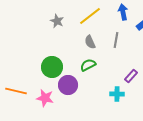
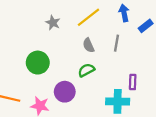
green circle: (52, 67) -> (38, 63), moved
purple rectangle: (131, 76) -> (133, 82), turned -40
cyan cross: (117, 94) -> (118, 101), size x1.5

